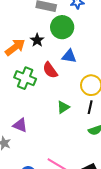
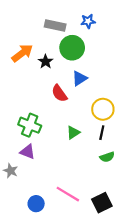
orange arrow: (15, 47) -> (22, 53), moved
blue triangle: (69, 56) -> (80, 78), turned -42
green cross: (25, 78) -> (30, 125), moved

